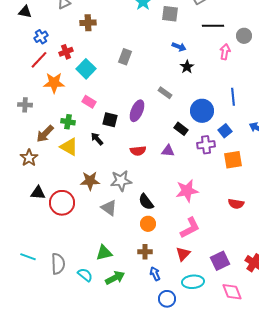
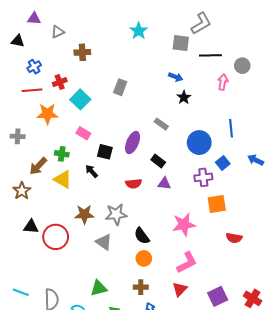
gray square: (170, 14) -> (181, 43), moved
red line: (39, 60) -> (32, 90), turned 42
black rectangle: (181, 129) -> (158, 161), moved
orange square: (233, 160) -> (217, 204), moved

